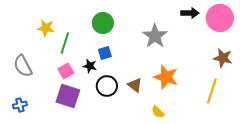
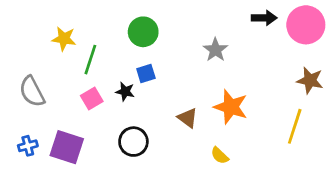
gray star: (155, 36) -> (215, 50), size x0.7
black circle: (107, 86) -> (133, 142), moved
purple square: (68, 96) -> (67, 147), moved

